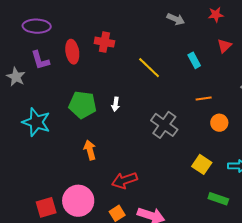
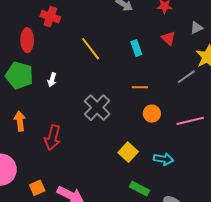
red triangle: (224, 46) -> (168, 38), turned -42
red ellipse: (72, 52) -> (27, 40), moved
red arrow: (124, 180) -> (53, 138), moved, turned -65

